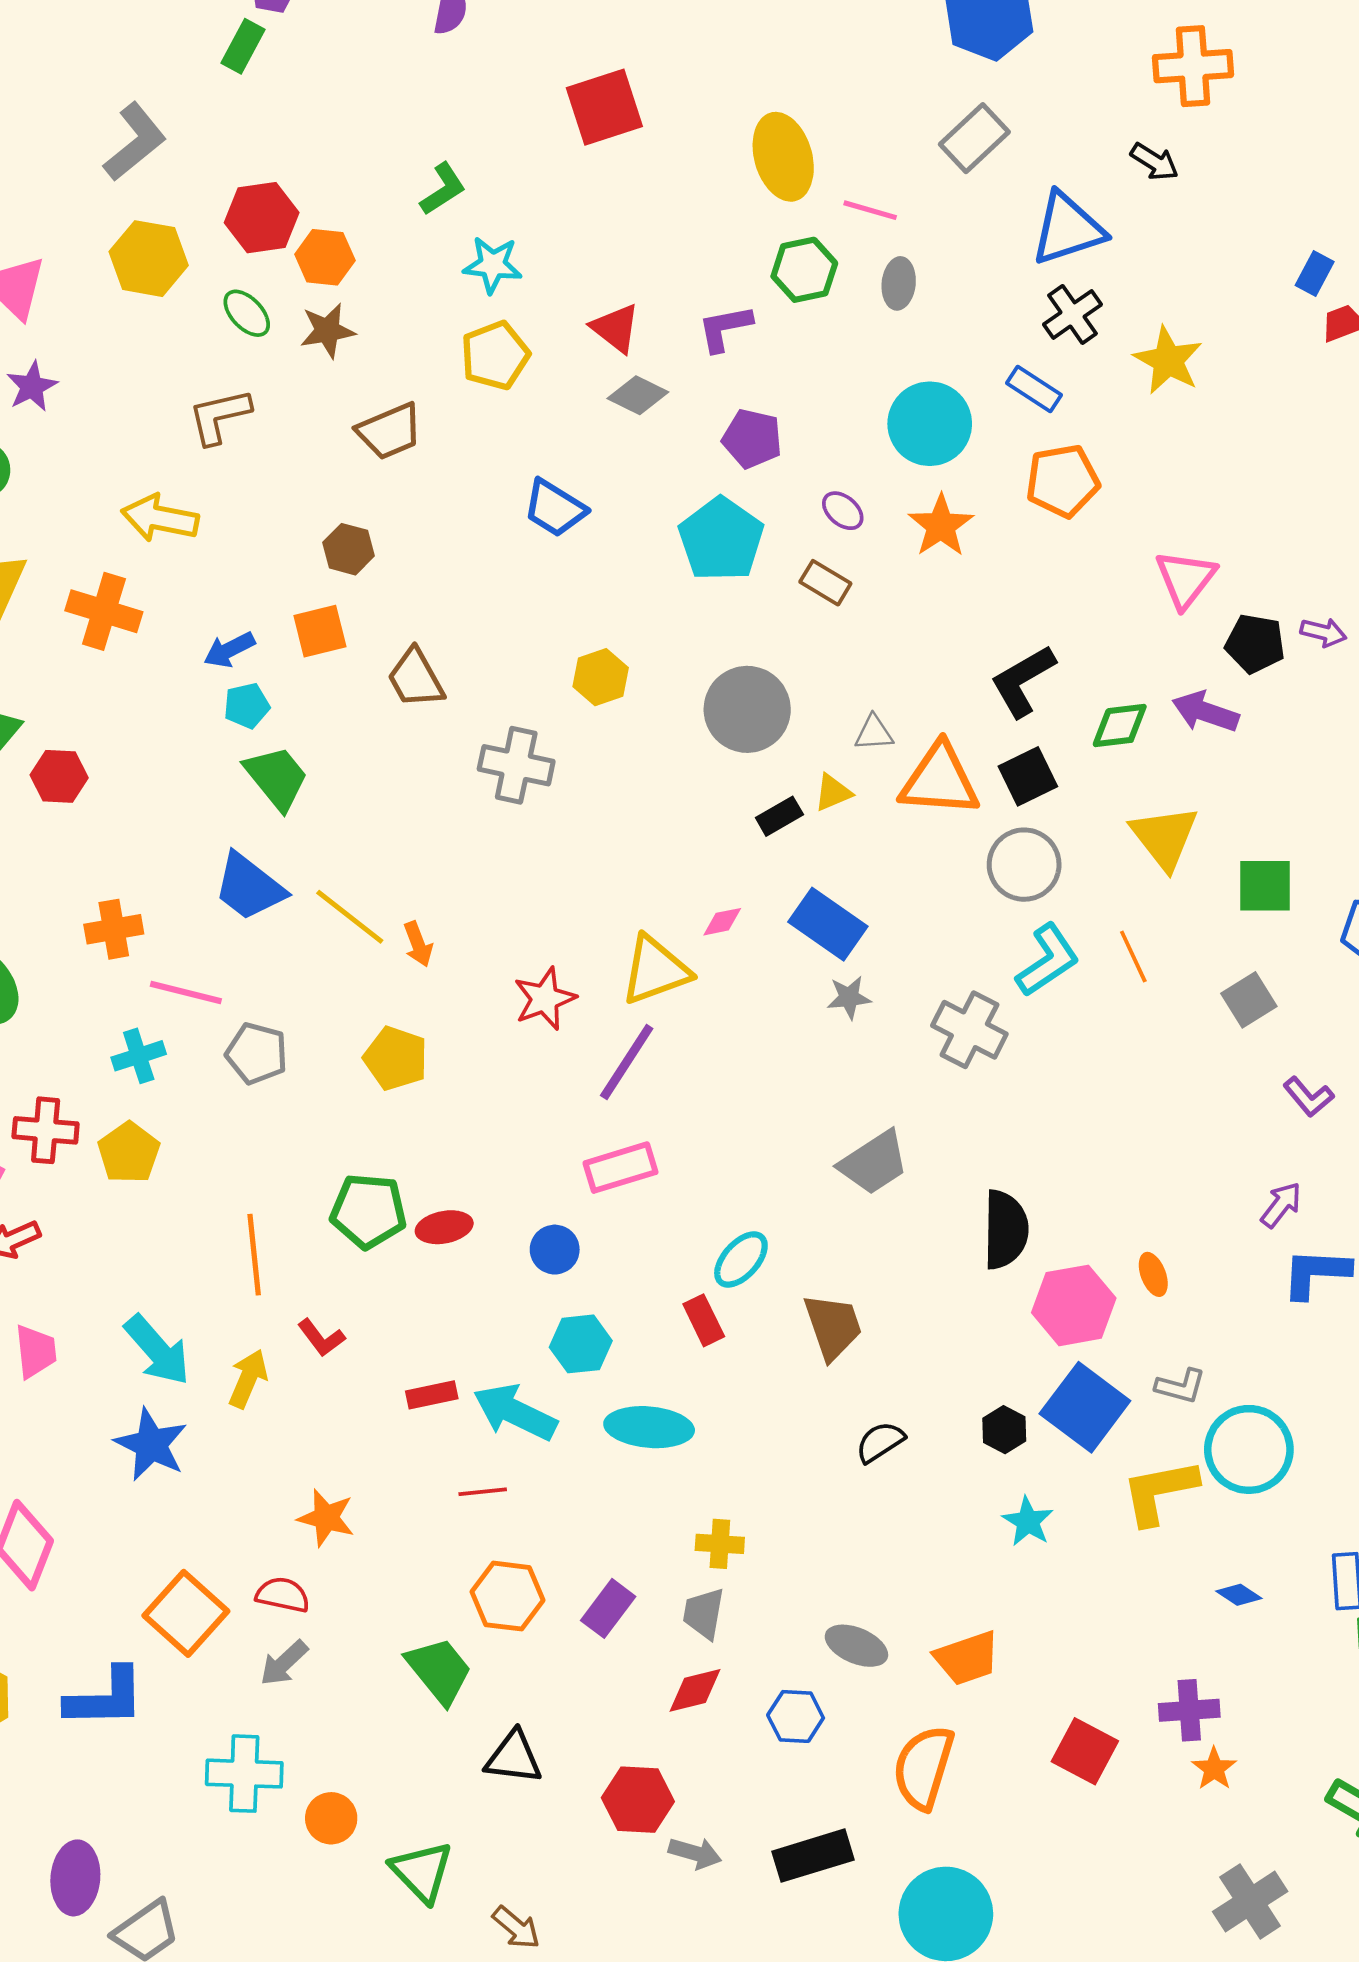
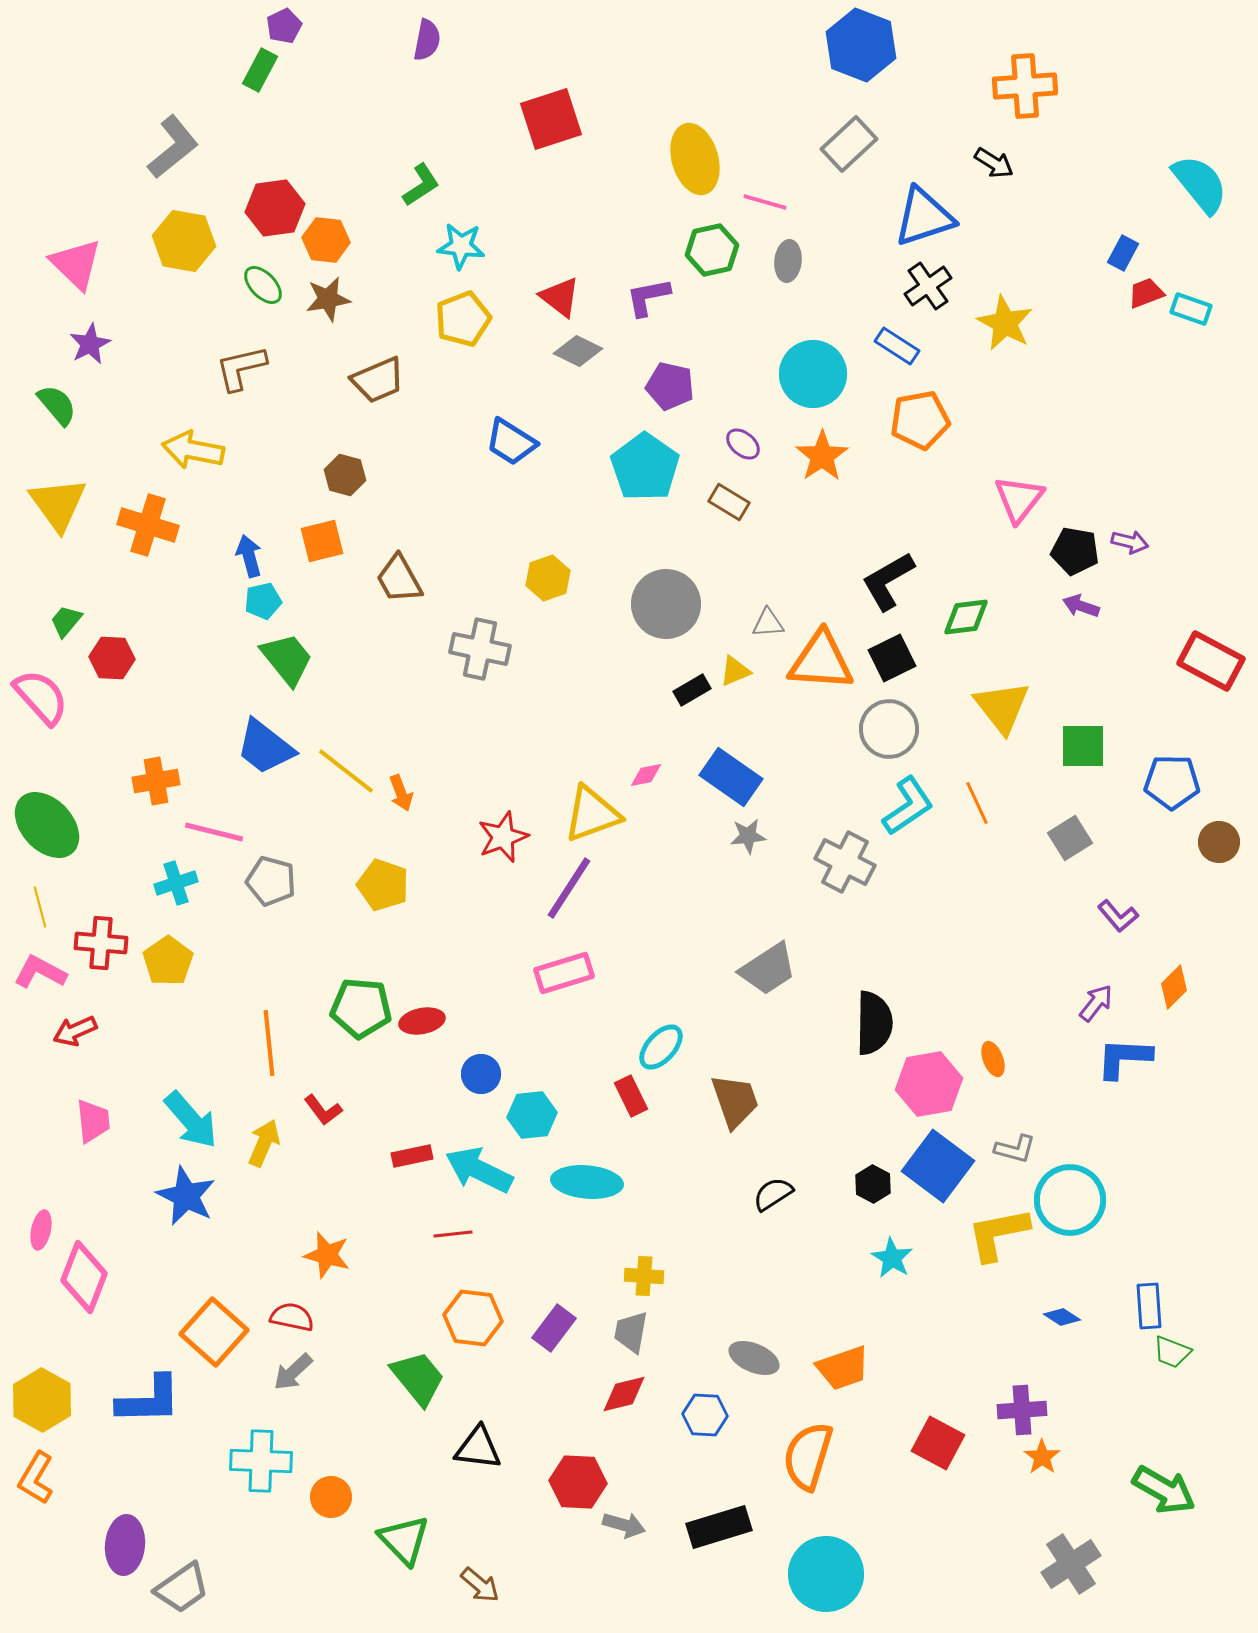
blue arrow: (229, 650) -> (249, 556), turned 102
purple arrow: (1205, 712) -> (1081, 606), moved, size x0.7
blue circle: (555, 1250) -> (481, 1074), moved

